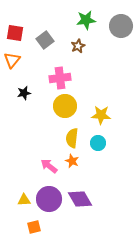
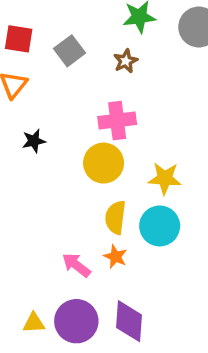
pink cross: (60, 78) -> (117, 121), moved
cyan circle: (98, 143) -> (160, 226), size x1.5
purple diamond: (80, 199) -> (129, 321), turned 35

